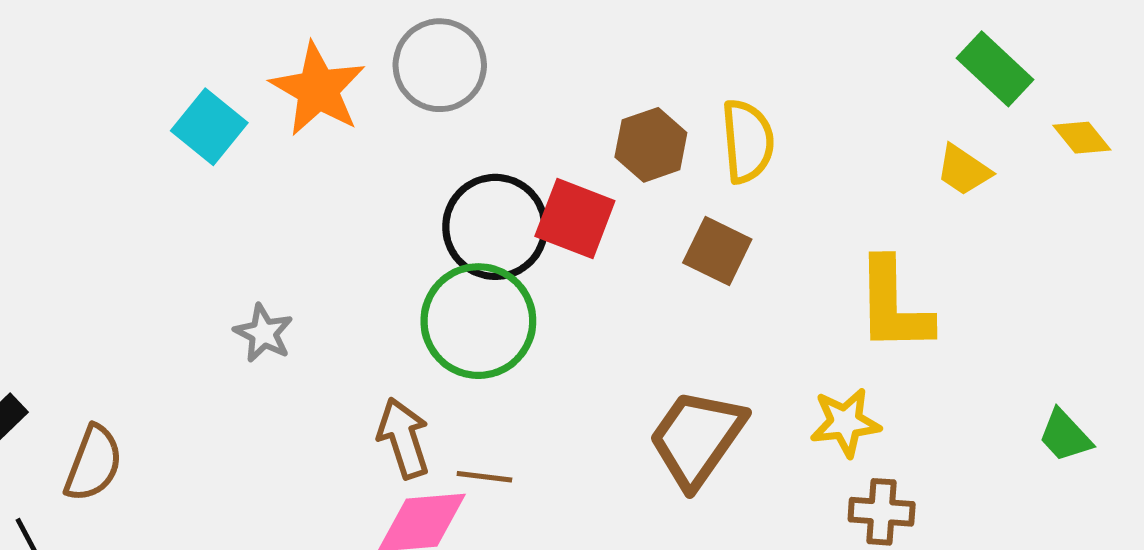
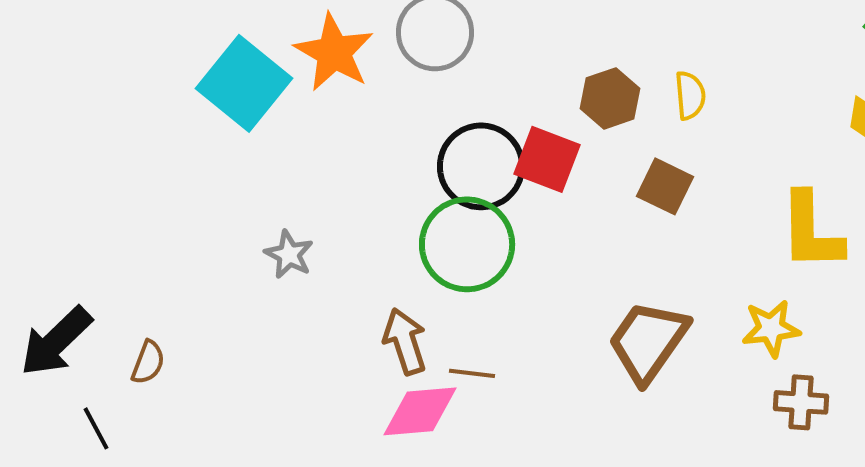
cyan square: (209, 127) -> (244, 83), size x1.5
yellow semicircle: (748, 141) -> (690, 95), size x0.7
brown semicircle: (93, 463) -> (148, 362), size x0.7

